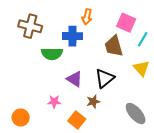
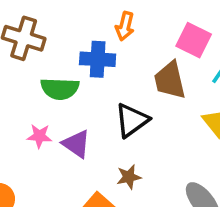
black triangle: (105, 78) -> (132, 120), moved
purple triangle: (75, 79) -> (76, 144), moved
pink star: (54, 102) -> (39, 136), moved

